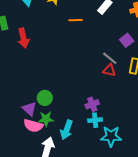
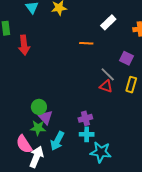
orange line: (75, 20) -> (86, 43), moved
purple square: (127, 40) -> (127, 58), turned -32
purple triangle: (29, 109) -> (45, 117), moved
pink semicircle: (33, 126) -> (24, 144), moved, turned 36

